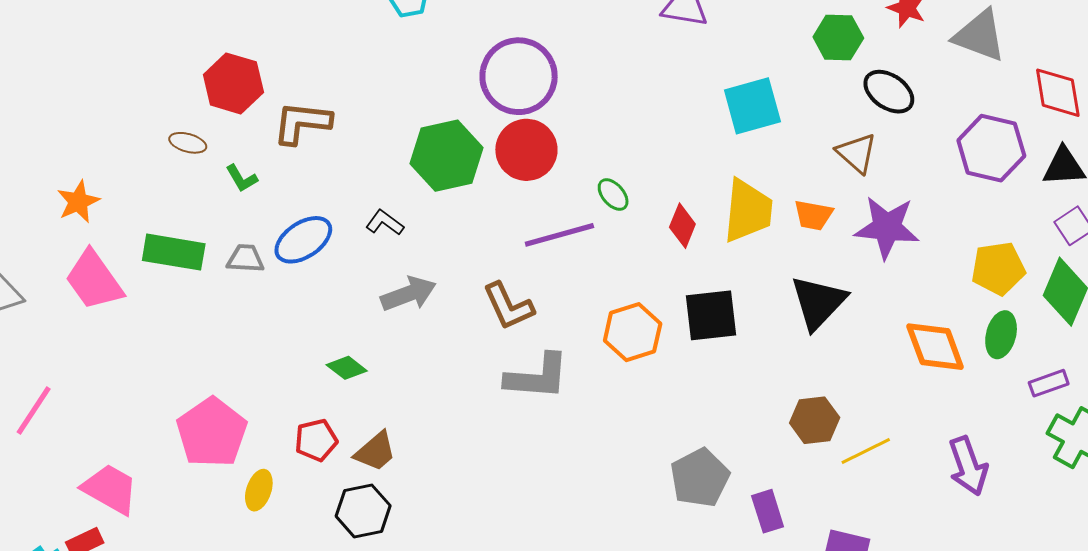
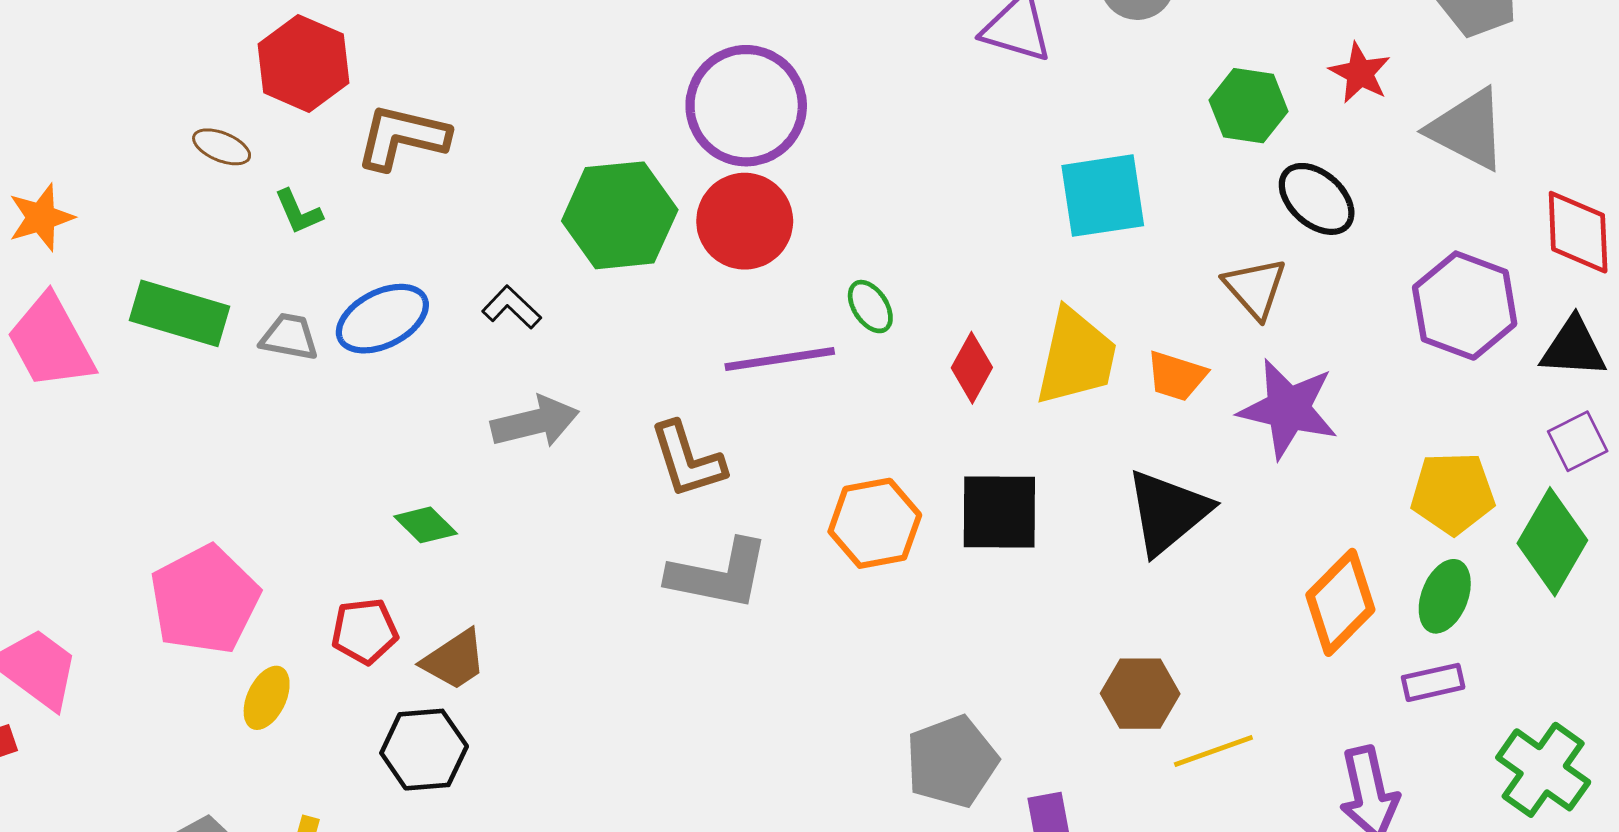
orange diamond: (935, 347) -> (1340, 602), turned 58
purple rectangle: (1049, 383) -> (1433, 682), moved

